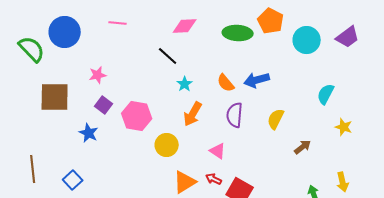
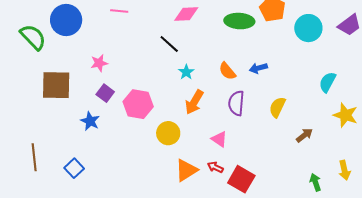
blue arrow: (257, 80) -> (258, 68), size x0.7
yellow star: (344, 127) -> (345, 115), size x1.4

